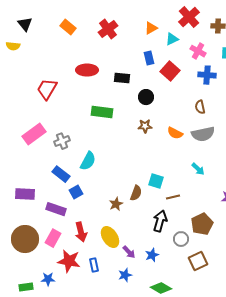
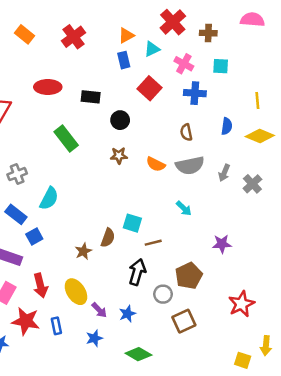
blue rectangle: (149, 58) -> (124, 60), moved
green rectangle: (102, 112) -> (66, 138), turned 45

